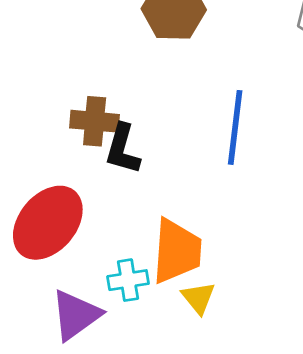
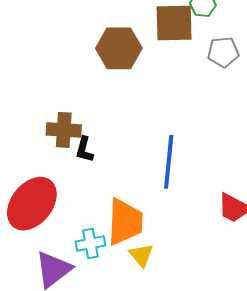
blue line: (235, 127) -> (169, 162), moved
black L-shape: (123, 149) -> (84, 149), size x0.7

